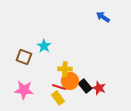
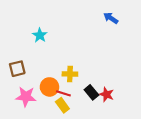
cyan star: (44, 46) -> (40, 35), moved
brown square: (24, 57) -> (17, 69), moved, turned -35
orange circle: (70, 81) -> (49, 87), moved

